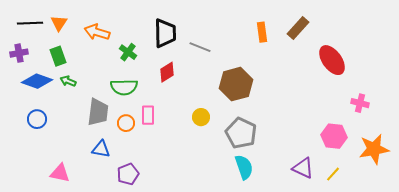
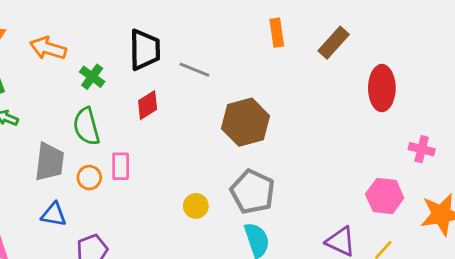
orange rectangle: (262, 32) -> (277, 33), moved
red ellipse: (332, 60) -> (382, 88), turned 36
green semicircle: (124, 87) -> (86, 126), turned 76
yellow circle: (201, 117) -> (196, 206), moved

